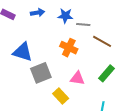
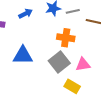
gray square: (41, 73) -> (59, 62), moved

